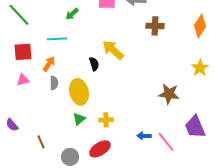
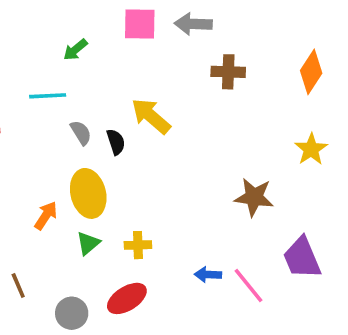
orange arrow: (49, 64) -> (46, 216), moved
gray semicircle: (54, 83) -> (81, 133), moved, turned -32

